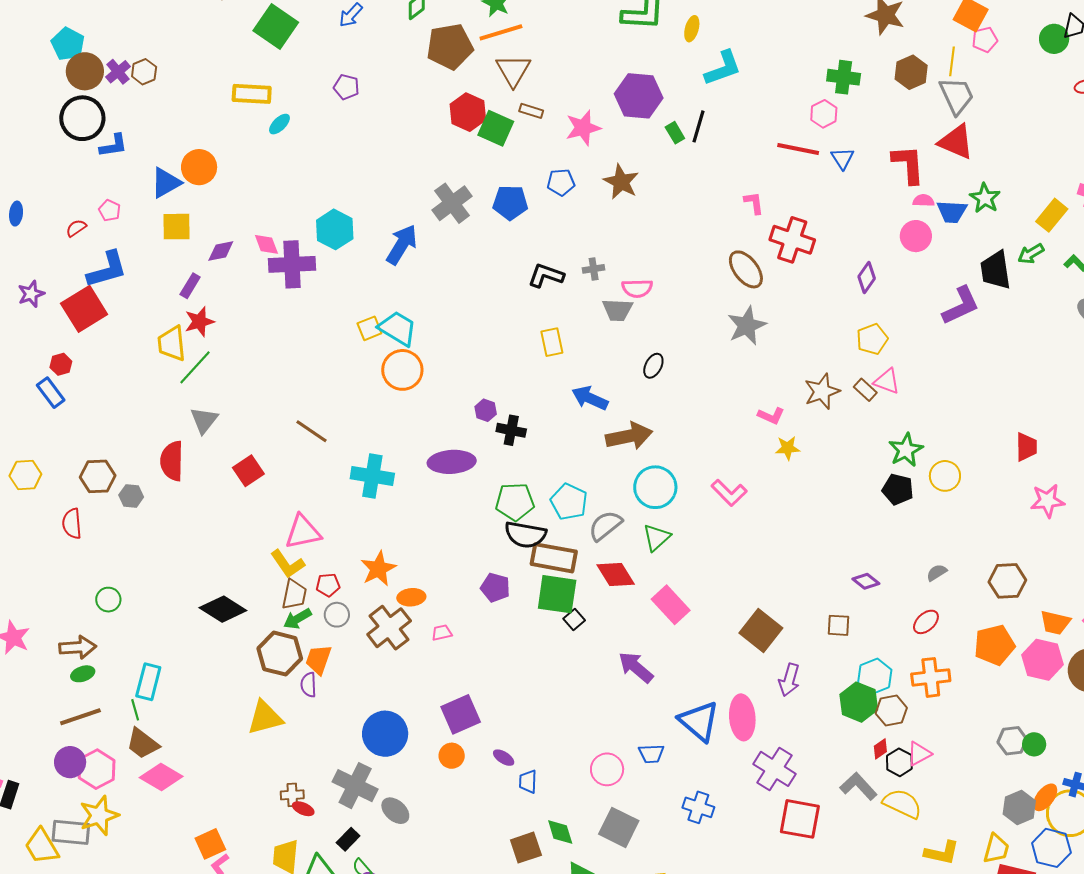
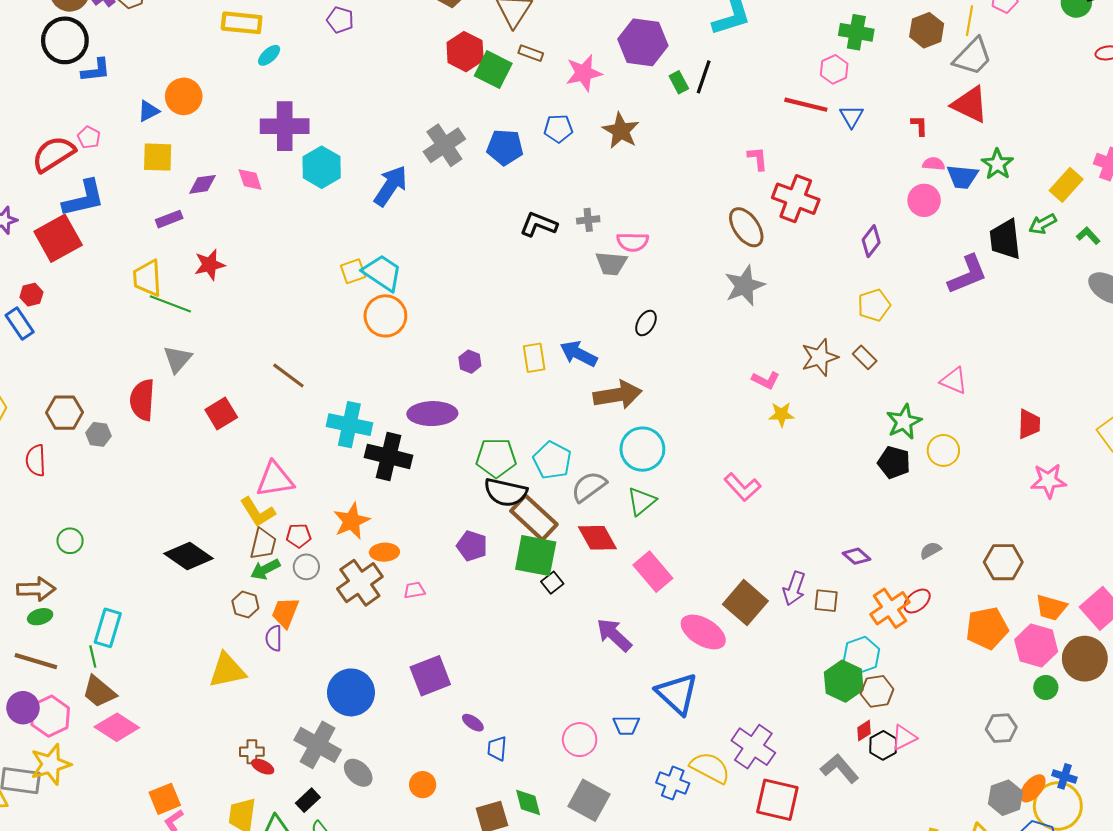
gray trapezoid: (957, 96) -> (973, 57), turned 66
red L-shape: (908, 164) -> (919, 126), size x0.5
blue triangle: (166, 183) -> (148, 111), size x0.7
red semicircle: (76, 228) -> (53, 154), size x2.0
purple cross: (292, 264) -> (285, 126), moved
purple rectangle: (190, 286) -> (169, 219), turned 35
red star: (199, 322) -> (210, 265), moved
yellow rectangle: (552, 342) -> (534, 358), moved
green line: (195, 367) -> (170, 304), turned 66
pink triangle: (887, 381) -> (954, 381), moved
black cross: (511, 430) -> (389, 456), moved, size x1.5
pink L-shape: (729, 493) -> (742, 487), moved
brown rectangle: (554, 558) -> (534, 518), turned 30
brown hexagon: (280, 654) -> (245, 605), size x0.6
orange cross: (931, 677) -> (890, 608), moved, turned -30
purple arrow: (789, 680) -> (794, 588), moved
brown line: (80, 717) -> (36, 661), turned 33
pink ellipse: (742, 717) -> (703, 632), moved, turned -57
green circle: (1034, 744) -> (1046, 687), moved
orange circle: (452, 756) -> (423, 785), moved
yellow semicircle: (902, 804) -> (710, 768), moved

